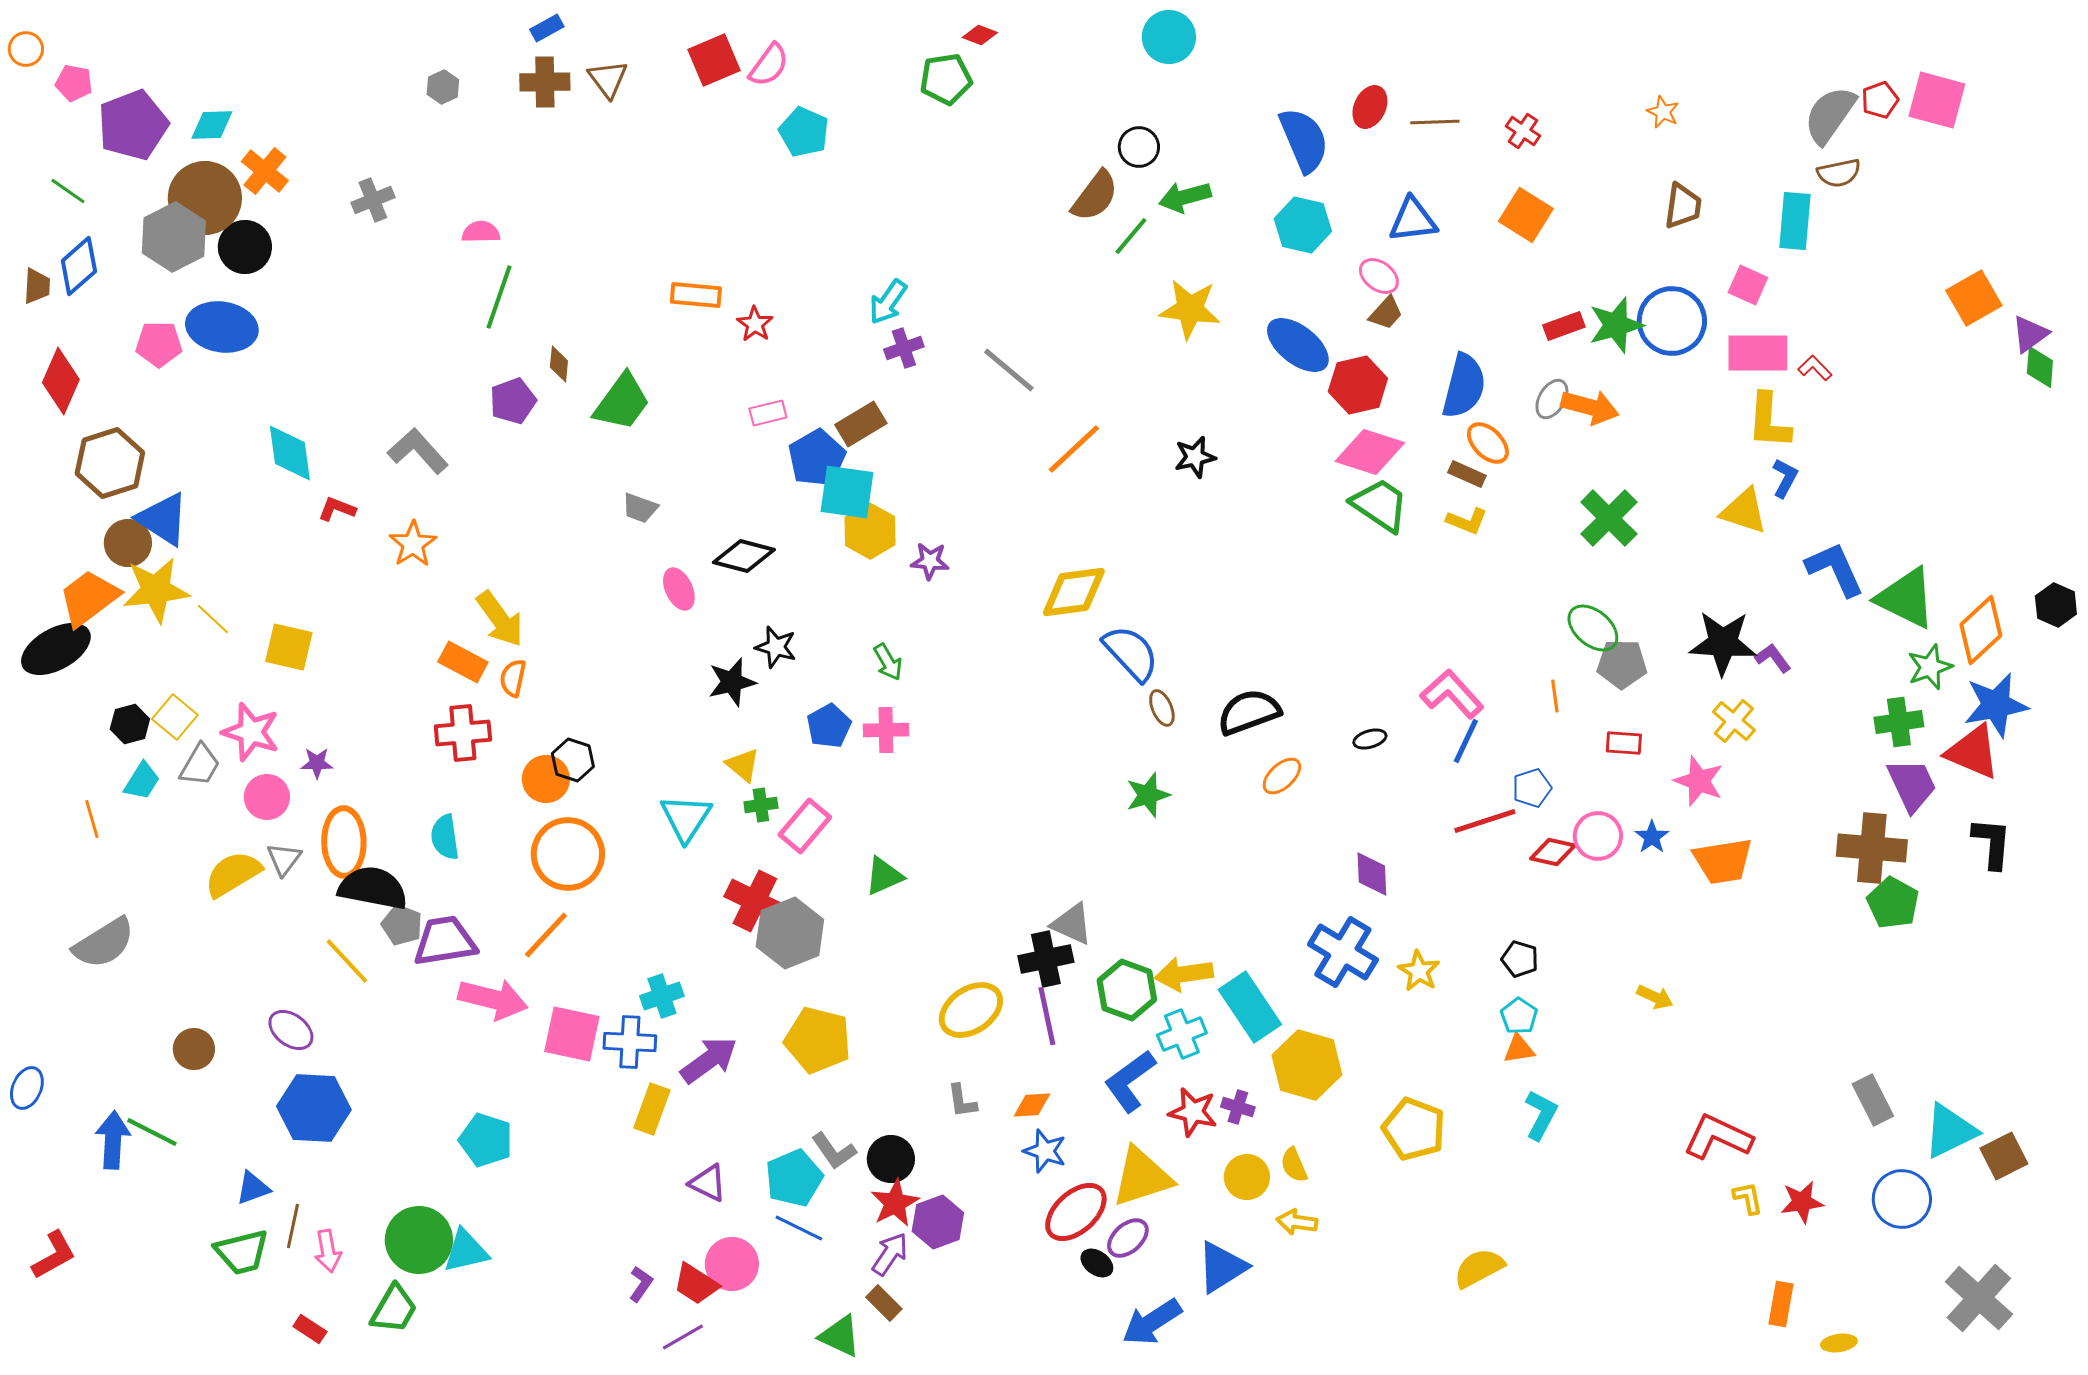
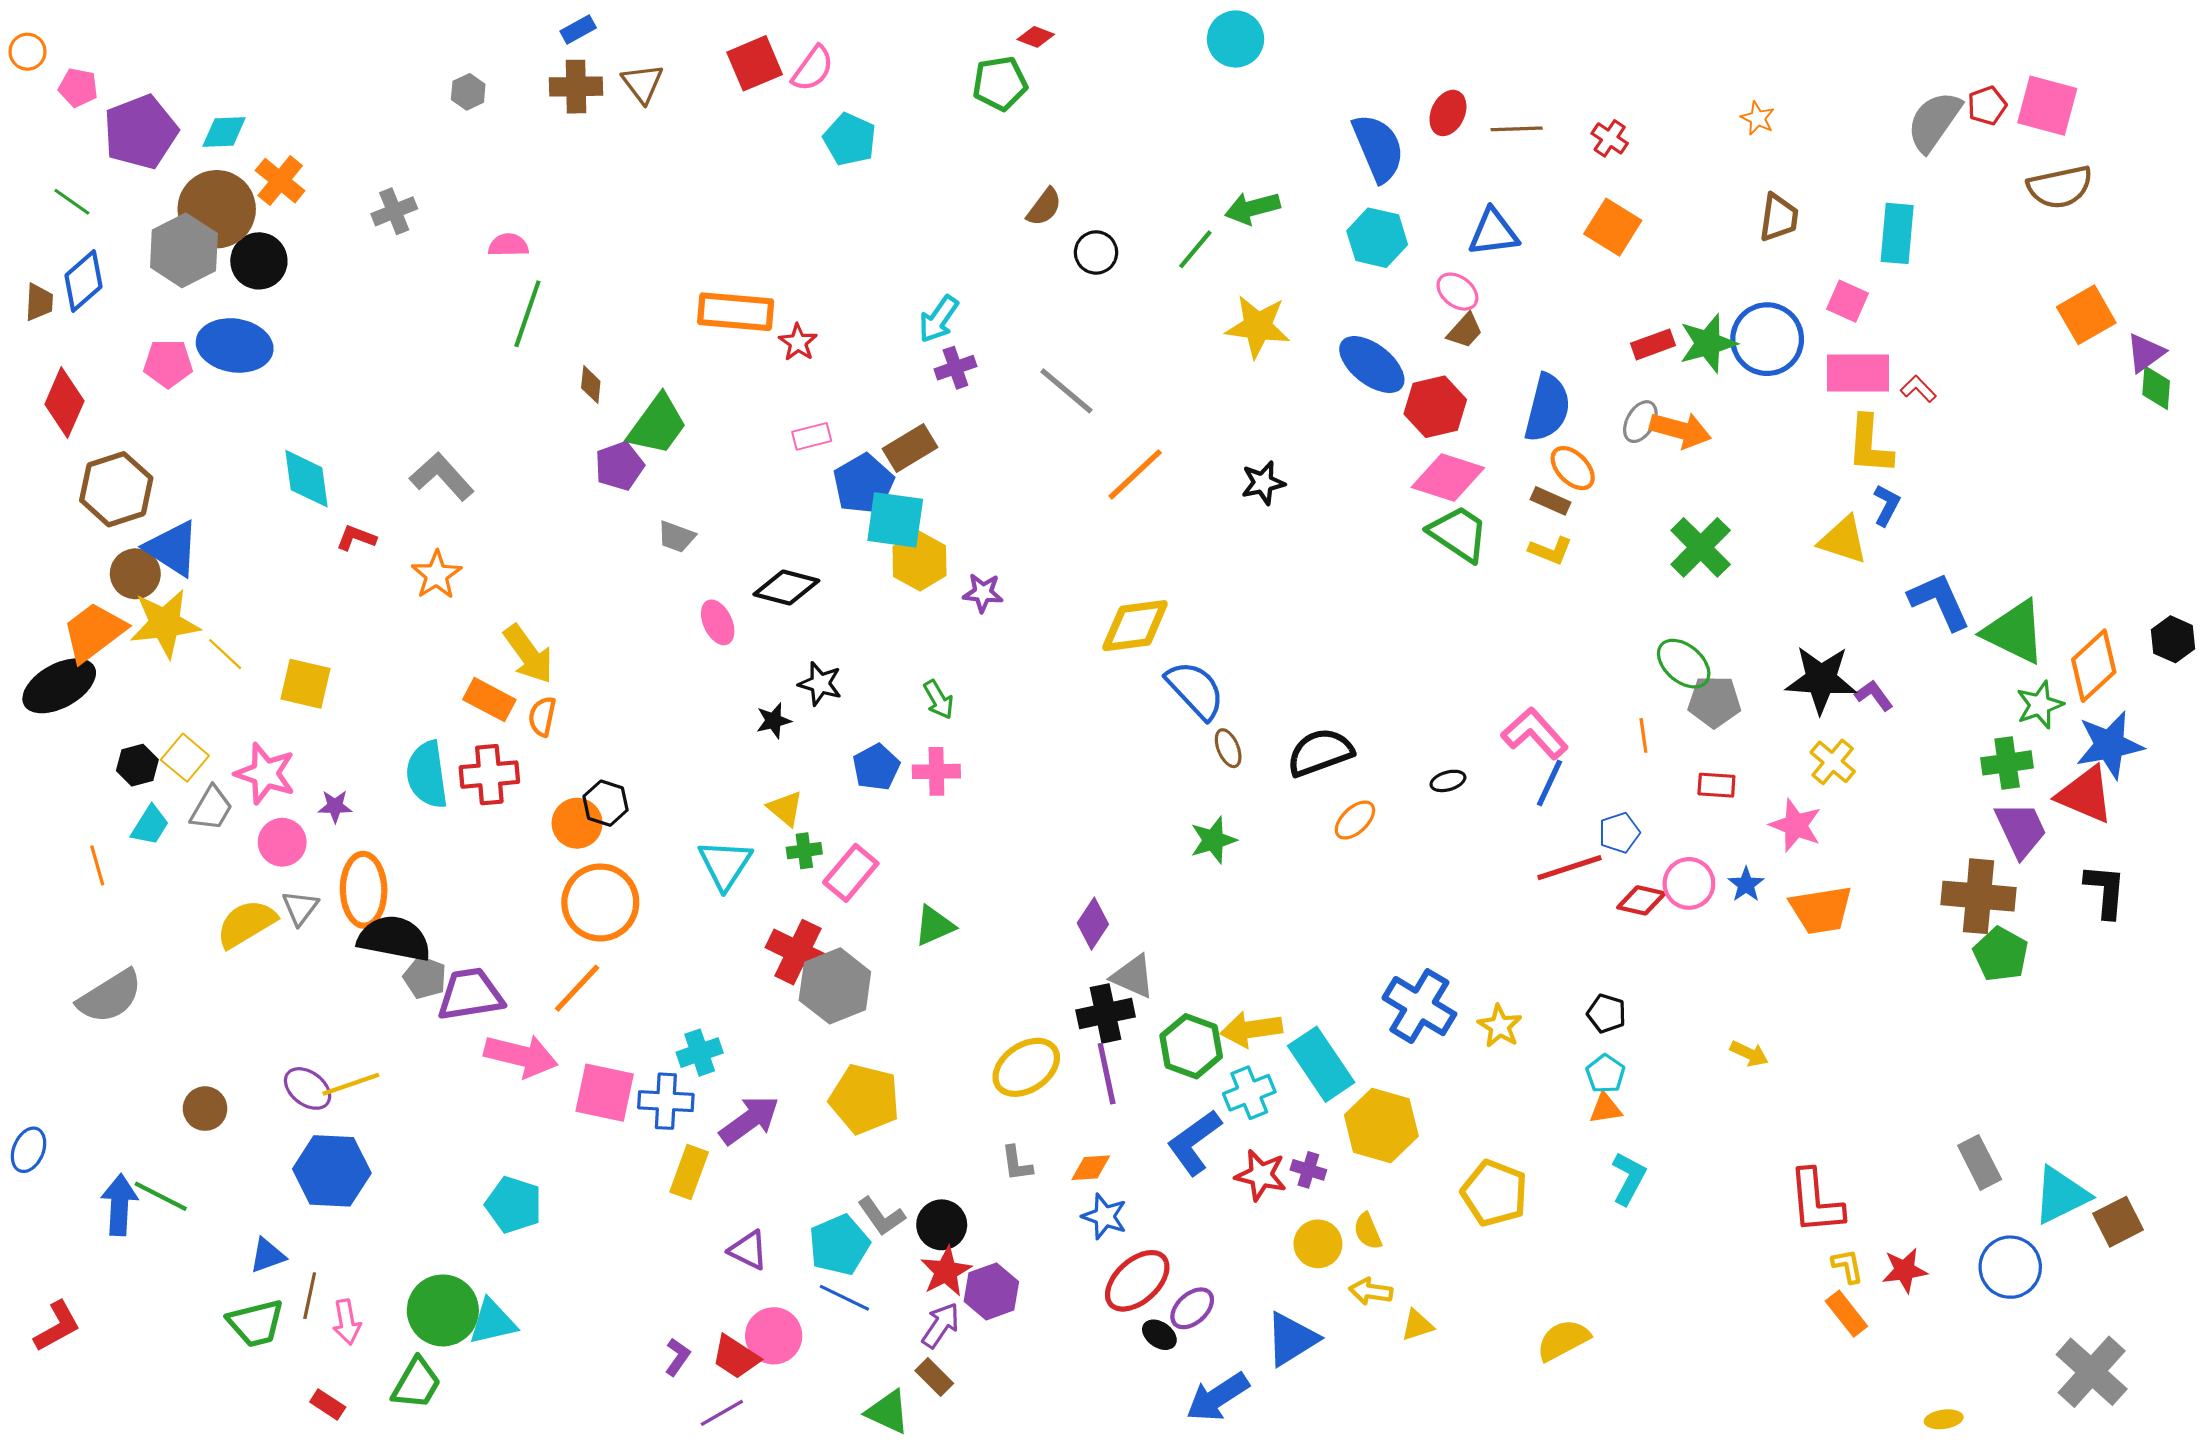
black circle: (1139, 147) -> (1096, 252), moved
brown semicircle: (1839, 173) -> (2060, 187), moved, size x1.4
brown semicircle: (1095, 196) -> (1044, 207), moved, size x0.7
orange rectangle: (696, 295) -> (736, 312), size x1.4
purple pentagon: (513, 401) -> (619, 466), moved
black star: (732, 682) -> (774, 721), size x0.7
cyan semicircle: (445, 837) -> (427, 775), moved, size x1.4
purple diamond: (1372, 874) -> (1093, 924), moved, turned 36
yellow line: (347, 961) -> (351, 1084), moved, turned -66
red L-shape: (1718, 1137) -> (1816, 1202), turned -120
yellow triangle: (1142, 1177) -> (1417, 1325), moved, size x0.5
orange rectangle: (1781, 1304) -> (1846, 1314), moved, turned -48

